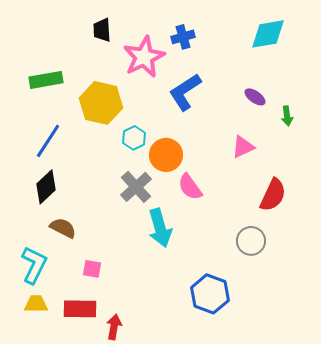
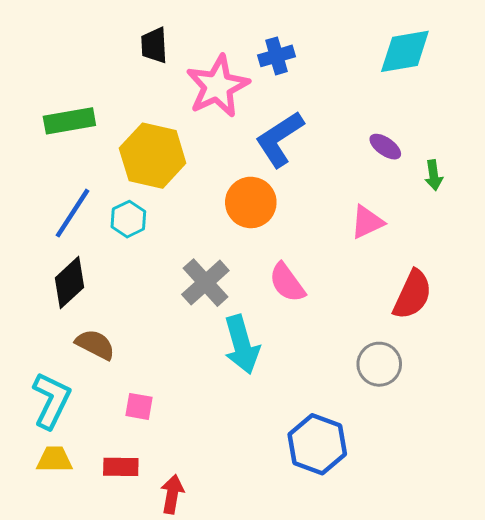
cyan hexagon: (134, 138) -> (128, 219), moved
orange circle: (166, 155) -> (251, 202), moved
red rectangle: (80, 309) -> (121, 467), size x0.7

